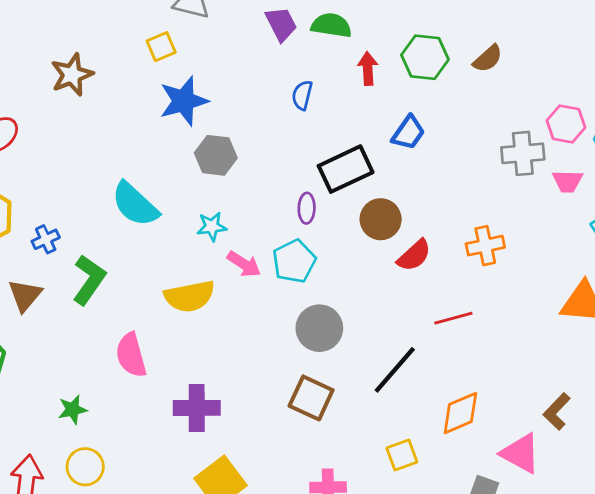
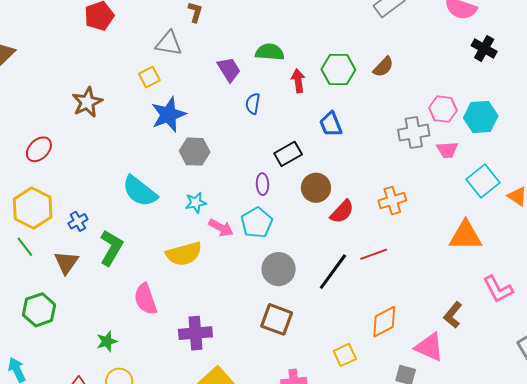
purple trapezoid: (281, 24) -> (229, 69), moved
blue trapezoid: (408, 133) -> (331, 124), turned 128
black rectangle: (346, 169) -> (288, 154), size x0.7
black line: (395, 370) -> (333, 272), moved

